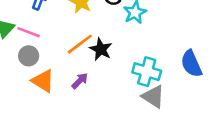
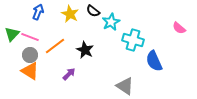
orange line: (80, 44) -> (55, 46), moved
cyan cross: (147, 72) -> (133, 40), moved
orange triangle: (43, 81) -> (30, 71), moved

